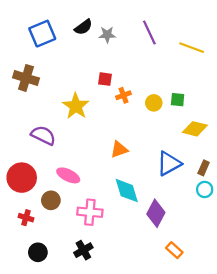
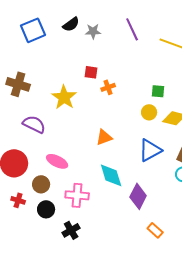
brown cross: (26, 78) -> (18, 84), moved
yellow circle: (154, 103) -> (149, 112), moved
black circle: (38, 252) -> (46, 209), moved

